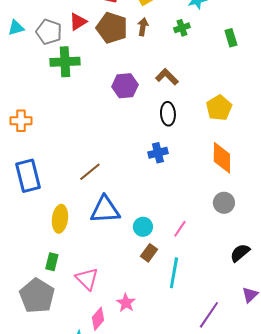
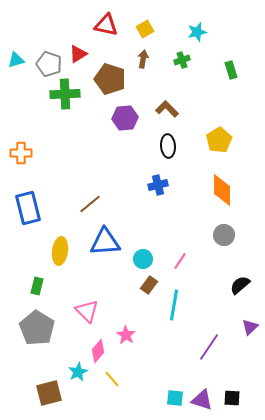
brown pentagon: (112, 28) -> (110, 79), moved
green rectangle: (52, 262) -> (37, 286), moved

